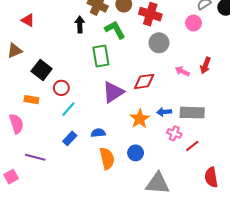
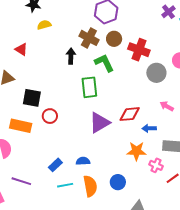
gray circle: (159, 43) -> (156, 73), moved
black square: (42, 70) -> (32, 98), turned -30
orange rectangle: (31, 100) -> (21, 126), size x1.5
cyan line: (68, 109) -> (65, 185), moved, turned 35
blue arrow: (164, 112) -> (149, 128), moved
orange star: (140, 119) -> (136, 151), moved, turned 30

